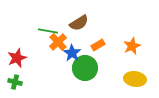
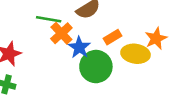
yellow ellipse: (135, 79) -> (136, 54), moved

